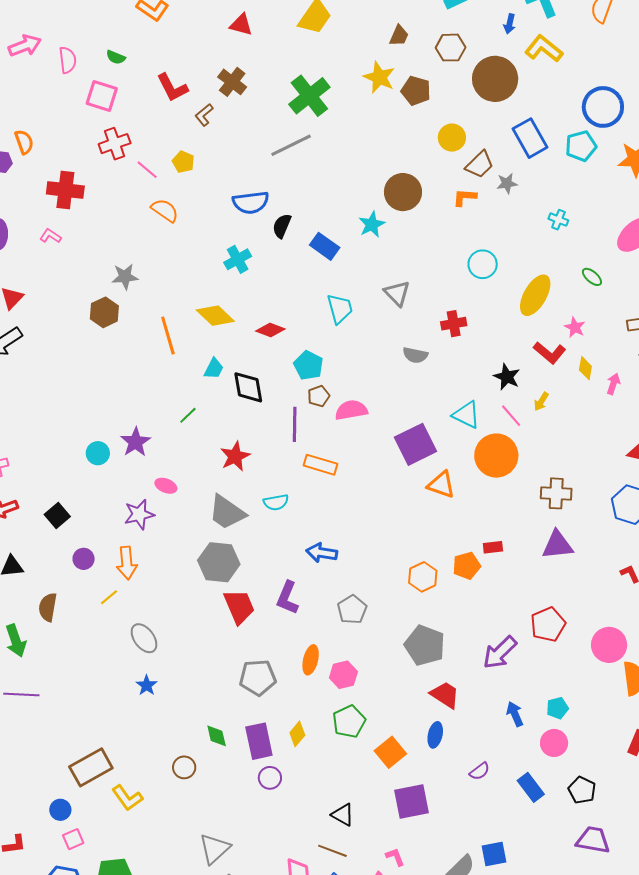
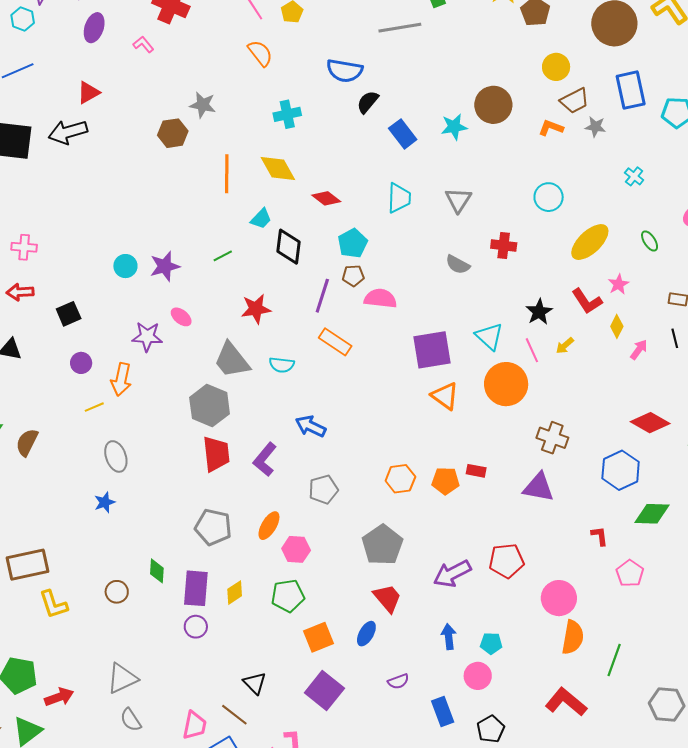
cyan cross: (238, 259) -> (287, 114), moved
brown semicircle: (48, 607) -> (27, 442), moved
purple square: (412, 802) -> (324, 690), turned 33

